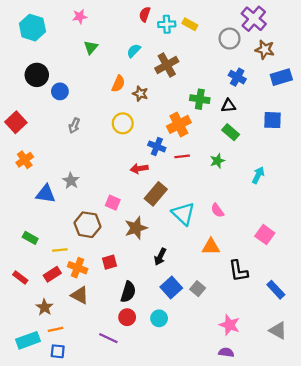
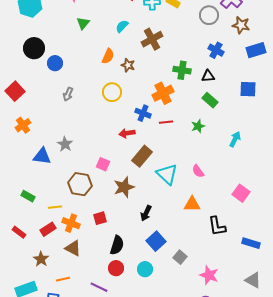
gray square: (198, 289) -> (180, 257), moved
blue rectangle: (276, 290) -> (251, 243), turned -30
orange line: (56, 329) -> (63, 279), moved

